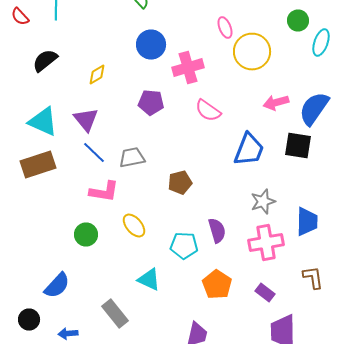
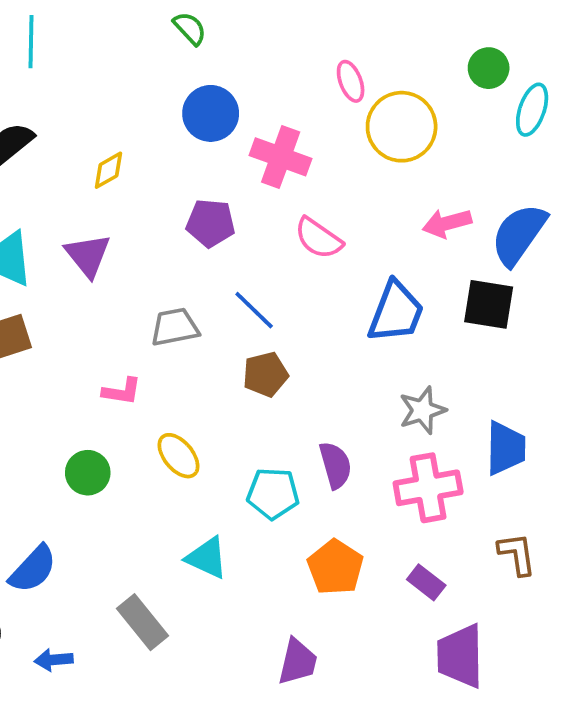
pink cross: (188, 68) -> (281, 157), turned 36
blue line: (94, 152) -> (254, 310), moved
pink L-shape: (104, 192) -> (122, 391), size x0.7

